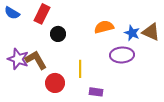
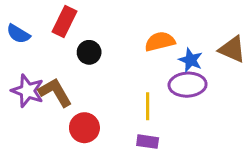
blue semicircle: (12, 13) -> (18, 34), moved
blue star: (132, 33) -> (191, 60), moved
yellow line: (80, 69) -> (148, 106), moved

